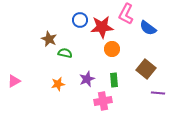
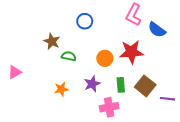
red star: (102, 27) -> (131, 52), moved
orange circle: (112, 49) -> (105, 58), moved
brown square: (146, 69) -> (145, 86), moved
pink triangle: (14, 81) -> (15, 72), moved

